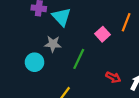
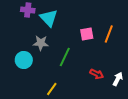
orange line: (126, 22) -> (109, 34), moved
pink square: (102, 34) -> (87, 34), turned 32

